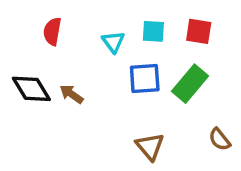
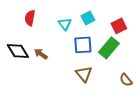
cyan square: (153, 31) -> (88, 18), turned -32
red square: (199, 31) -> (119, 26), moved, turned -35
brown triangle: (150, 146) -> (84, 74), moved

